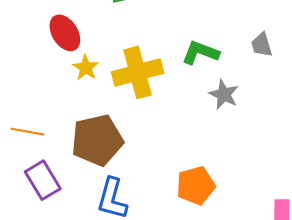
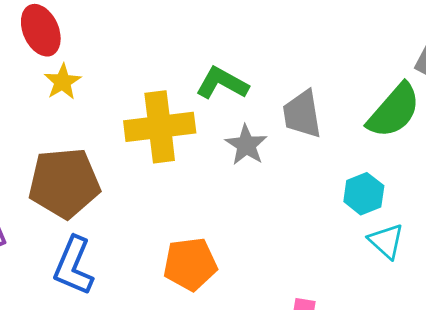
gray trapezoid: (262, 45) -> (302, 114), moved, size x1.4
yellow cross: (138, 72) -> (160, 127), moved

